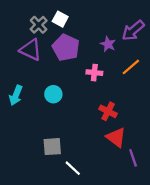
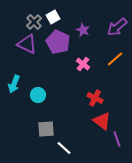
white square: (60, 19) -> (53, 17), turned 32
purple star: (108, 44) -> (83, 30), moved
pink cross: (94, 73) -> (83, 64), turned 32
cyan circle: (53, 94) -> (38, 95), moved

